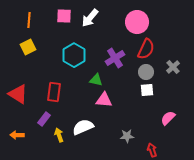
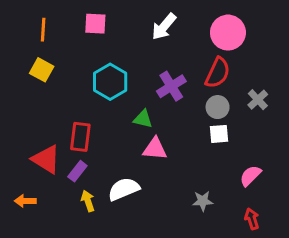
white arrow: (90, 18) -> (164, 27), moved
pink circle: (137, 22) -> (228, 33), moved
yellow square: (28, 47) -> (42, 70), turned -35
red triangle: (18, 94) -> (46, 159), moved
purple rectangle: (44, 119) -> (77, 171), moved
gray star: (127, 136) -> (203, 201), moved
red arrow: (152, 150) -> (252, 219), moved

